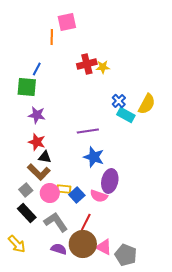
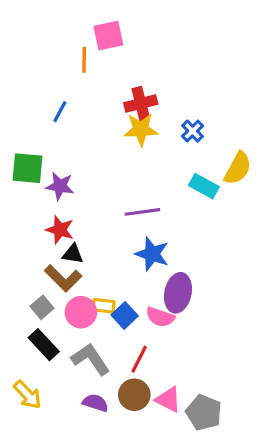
yellow star: (103, 67) -> (141, 129), moved, size x1.5
green square: (27, 87) -> (28, 168), moved
blue cross: (119, 101) -> (193, 131), moved
brown circle: (83, 244) -> (134, 395), size x0.7

